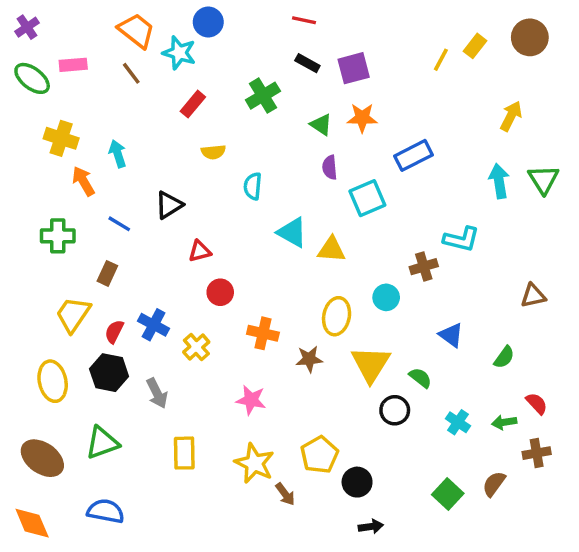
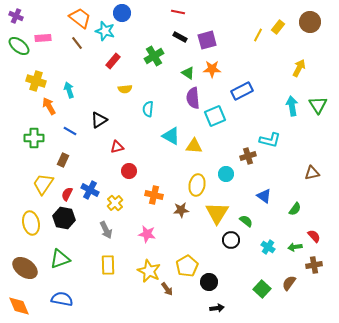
purple cross: (27, 27) -> (16, 16), turned -32
purple semicircle: (330, 167) -> (193, 98), size x1.5
gray arrow: (157, 393) -> (106, 230), moved

